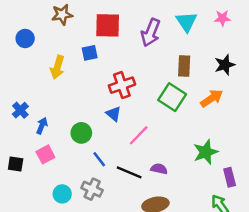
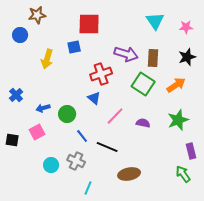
brown star: (62, 15) -> (37, 15), moved
pink star: (222, 18) -> (186, 27), moved
purple arrow: (151, 32) -> (126, 54), moved, turned -95
blue arrow: (42, 126) -> (43, 108), moved, turned -128
green star: (206, 152) -> (178, 120), moved
purple semicircle: (159, 169) -> (143, 123), moved

